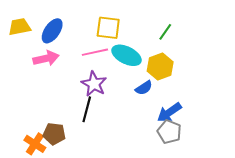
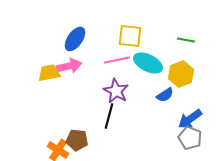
yellow trapezoid: (20, 27) -> (49, 73), moved
green line: (165, 32) -> (186, 40), turned 66

